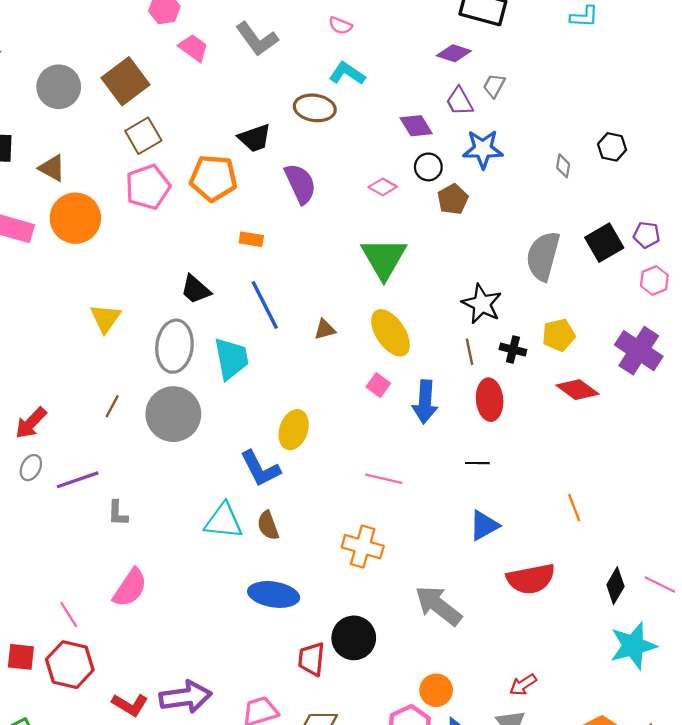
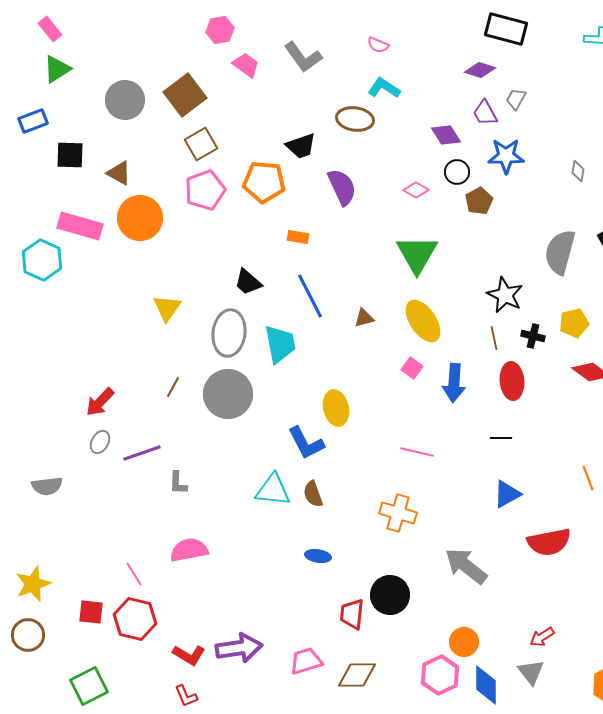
yellow ellipse: (294, 430) -> (336, 408), turned -32
pink semicircle: (130, 588) -> (189, 550), turned -135
blue ellipse: (274, 594) -> (318, 556), size x0.6

